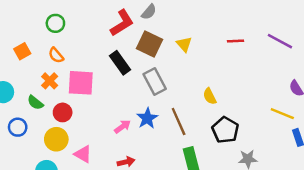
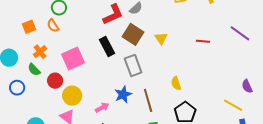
purple line: (280, 41) -> (240, 33), moved
orange semicircle: (56, 55) -> (53, 26), moved
orange cross: (50, 81) -> (40, 52), moved
pink square: (81, 83) -> (73, 59), turned -35
pink arrow: (122, 127) -> (102, 108), moved
yellow circle: (56, 139) -> (72, 96), moved

